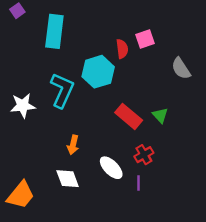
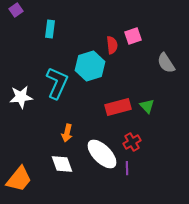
cyan rectangle: (54, 31) -> (50, 29), size x0.6
red rectangle: (129, 116) -> (118, 107), turned -55
white ellipse: (111, 168) -> (102, 154), size x1.4

